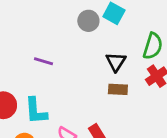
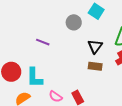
gray circle: (88, 21) -> (74, 22), moved

